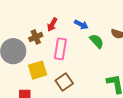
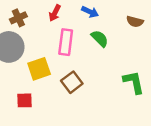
brown cross: (36, 37) -> (18, 18), moved
green semicircle: (97, 41) -> (100, 38), moved

